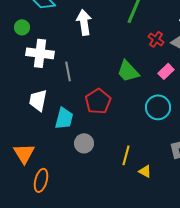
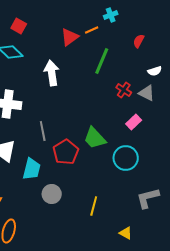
gray line: (68, 71) -> (43, 131), moved
green trapezoid: (128, 71) -> (95, 138), moved
yellow triangle: (145, 171) -> (126, 233), moved

